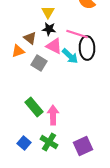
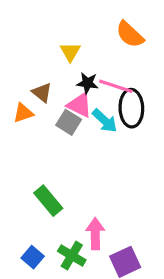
black star: (49, 29) -> (87, 83), moved
gray square: (39, 63) -> (69, 122), moved
pink arrow: (53, 115) -> (95, 234), moved

